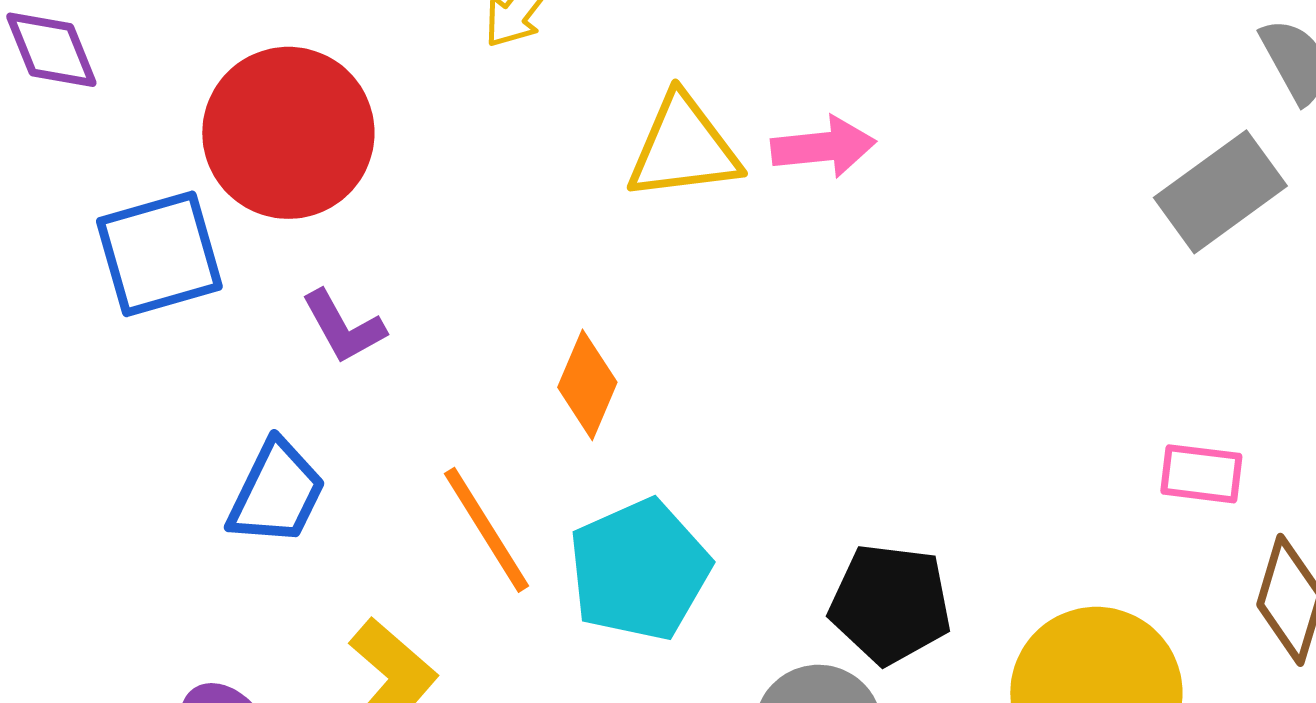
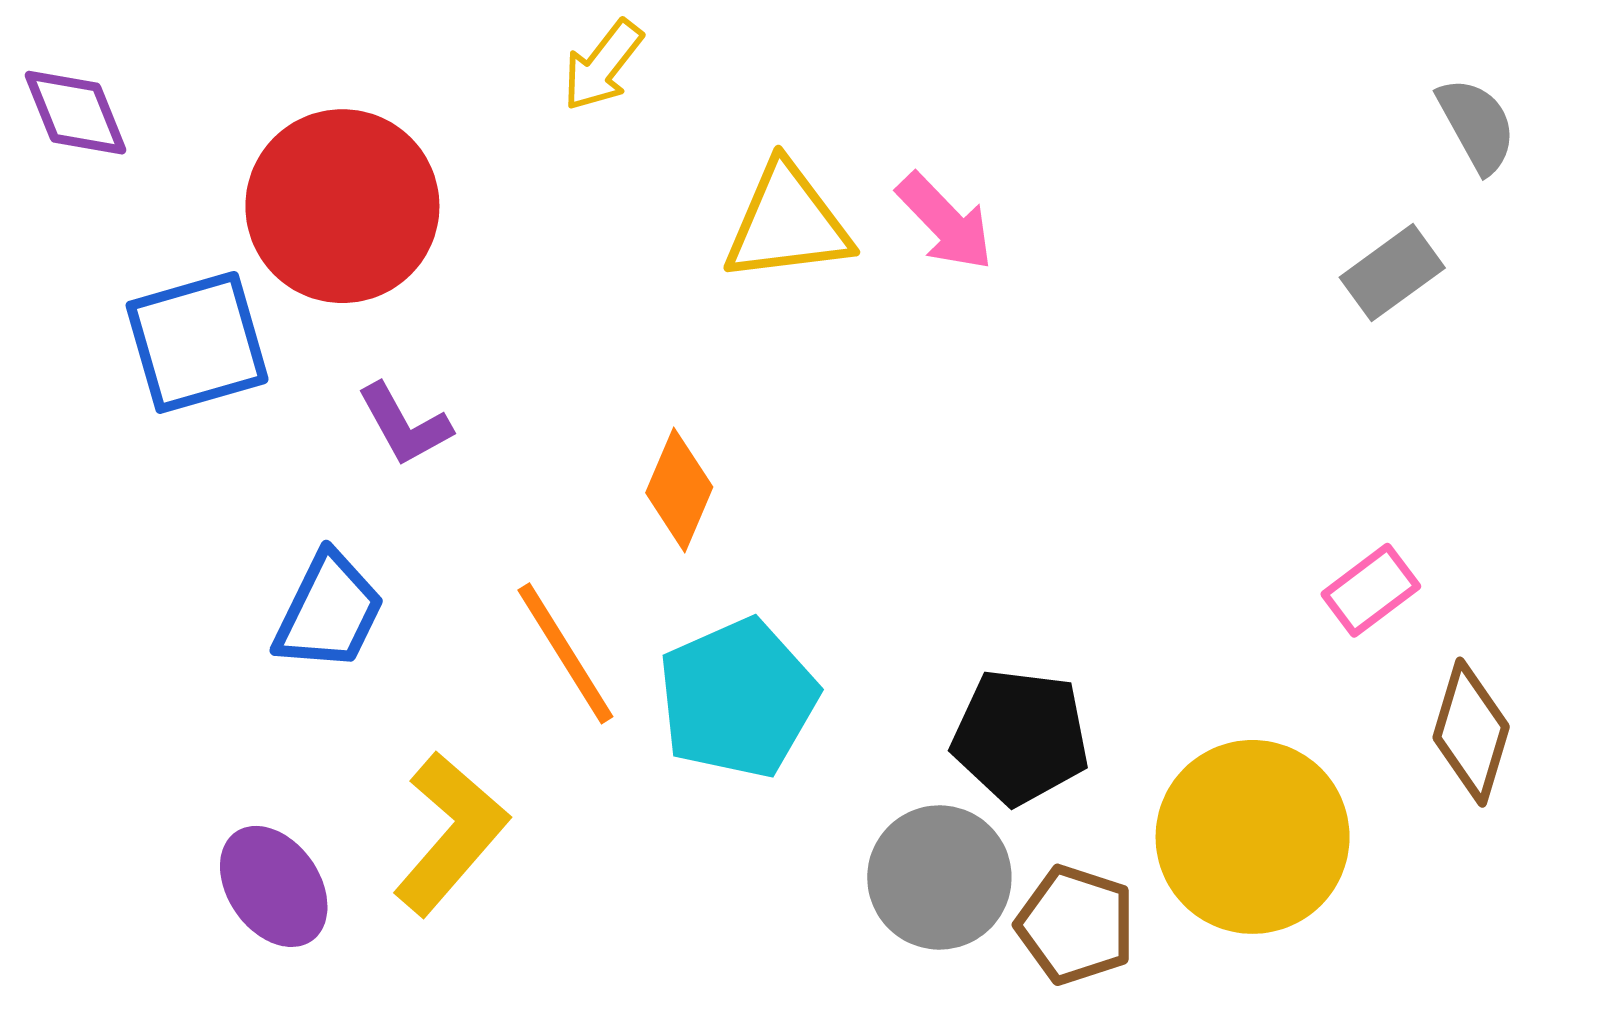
pink arrow: (823, 147) -> (945, 222), turned 52
gray rectangle: (1220, 192) -> (1392, 273), size x0.7
pink rectangle: (1201, 474) -> (1371, 590), turned -44

